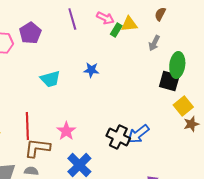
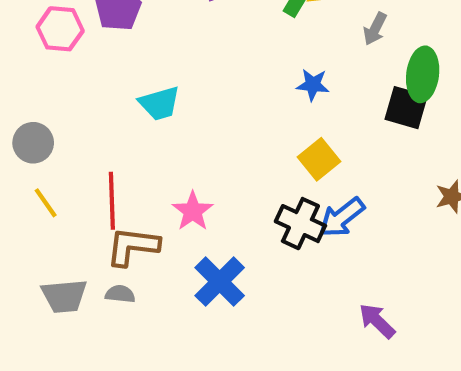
blue star: (91, 70) -> (313, 85), moved
yellow square: (183, 106) -> (319, 159), moved

